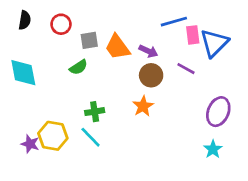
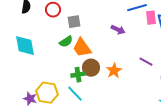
orange trapezoid: (117, 47) -> (82, 48), moved
purple line: (186, 69) -> (146, 62), moved
brown circle: (151, 75) -> (91, 68), moved

